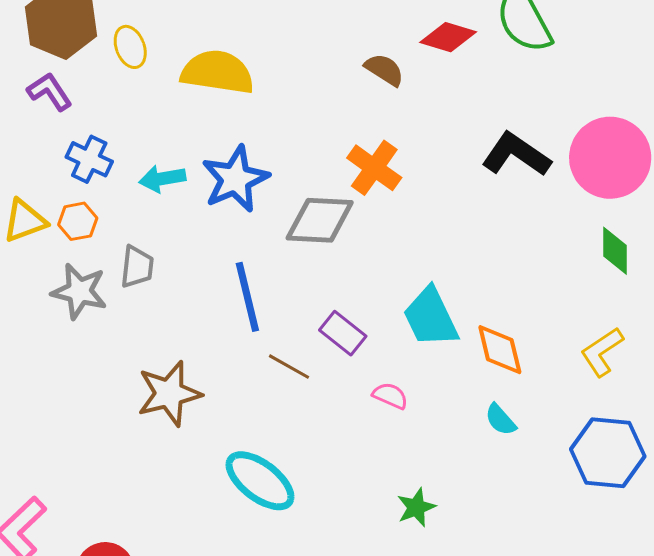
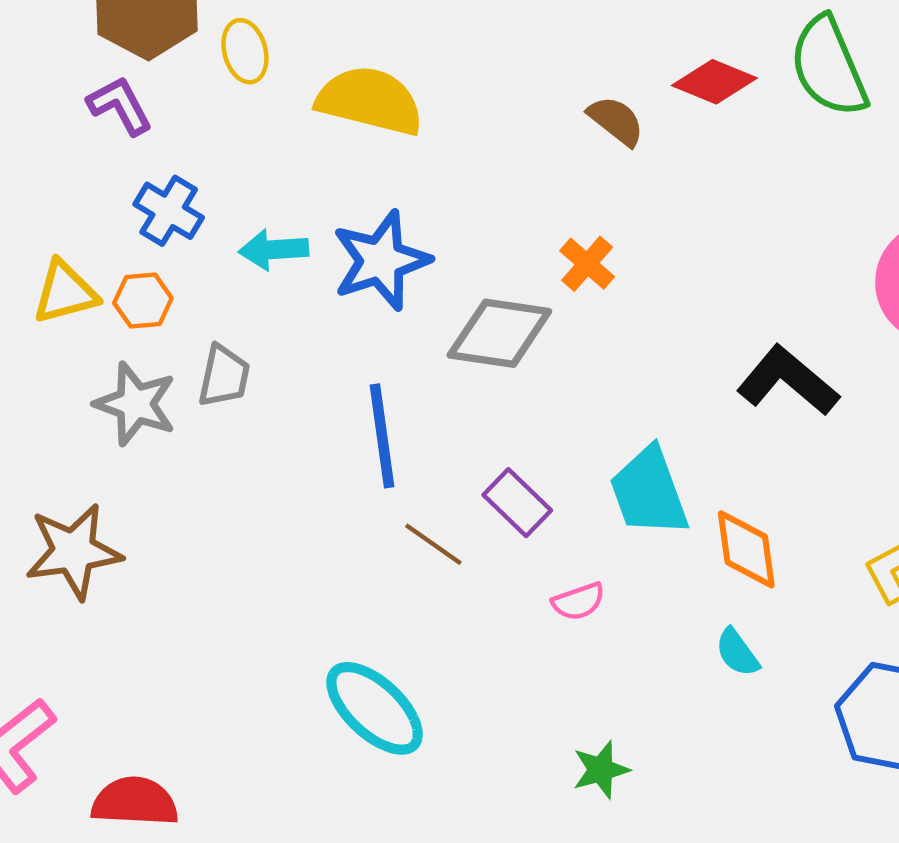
black L-shape: (516, 155) -> (788, 381), moved
orange cross: (374, 168) -> (587, 264), size x0.7
brown star: (169, 394) -> (74, 551), moved
pink semicircle: (390, 396) -> (578, 601), turned 132

